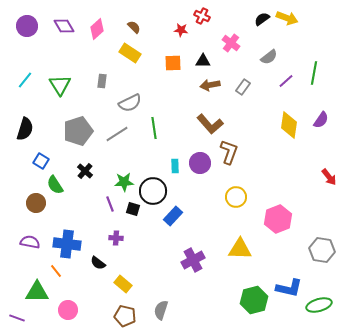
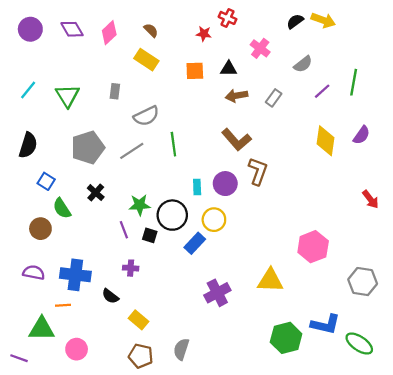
yellow circle: (236, 197) -> (214, 220), moved
orange line: (56, 271) -> (63, 305), turned -56
green ellipse: (319, 305) -> (359, 344), turned 50

